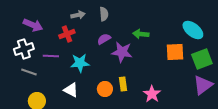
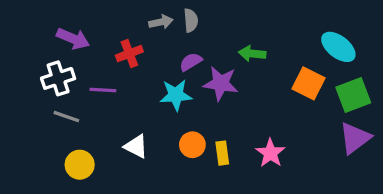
gray arrow: (78, 15) -> (161, 22), moved
orange square: (175, 52) -> (309, 83), turned 30
cyan star: (80, 63) -> (176, 95), moved
yellow rectangle: (123, 84) -> (222, 153), moved

